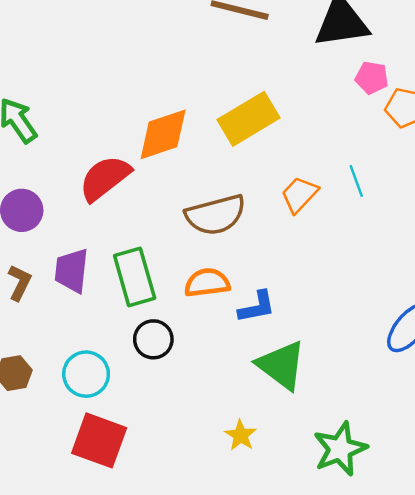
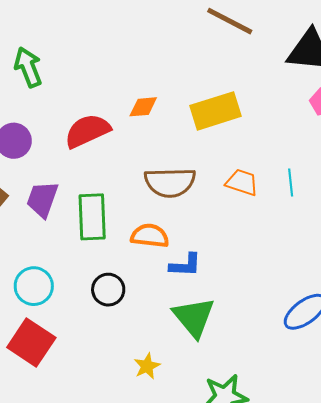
orange diamond: (163, 134) -> (143, 107), size x0.6
orange trapezoid: (299, 195) -> (242, 182), turned 52
black circle: (153, 339) -> (108, 290), moved

